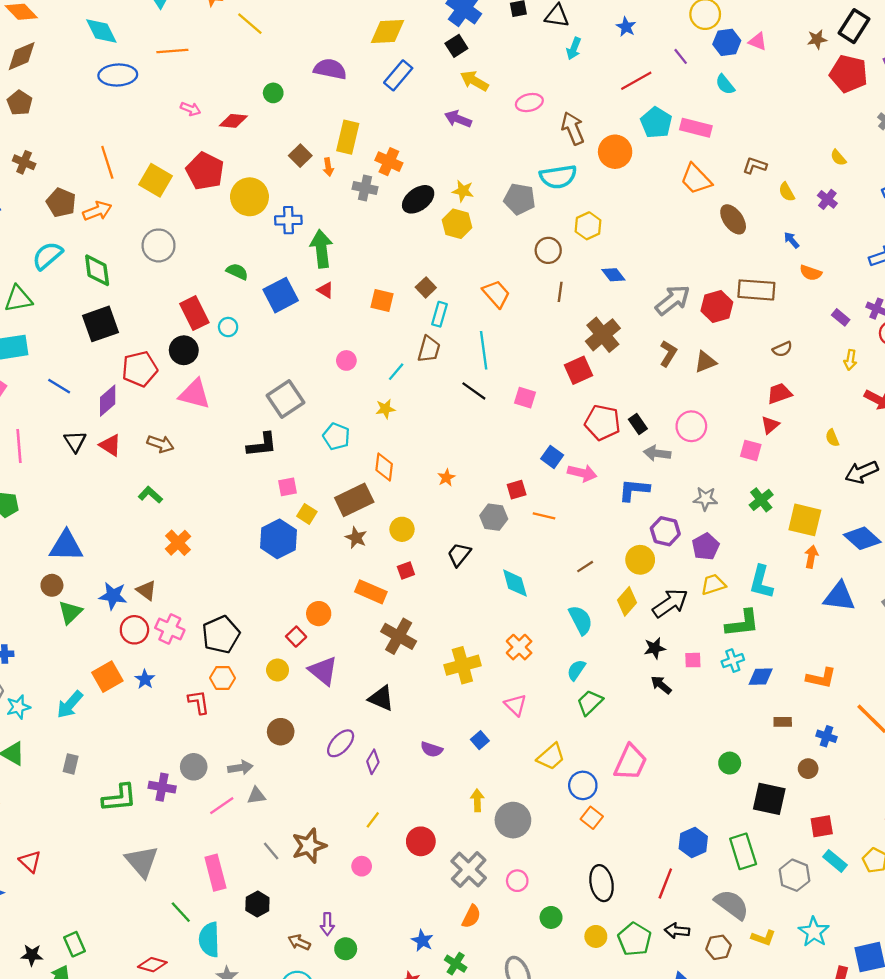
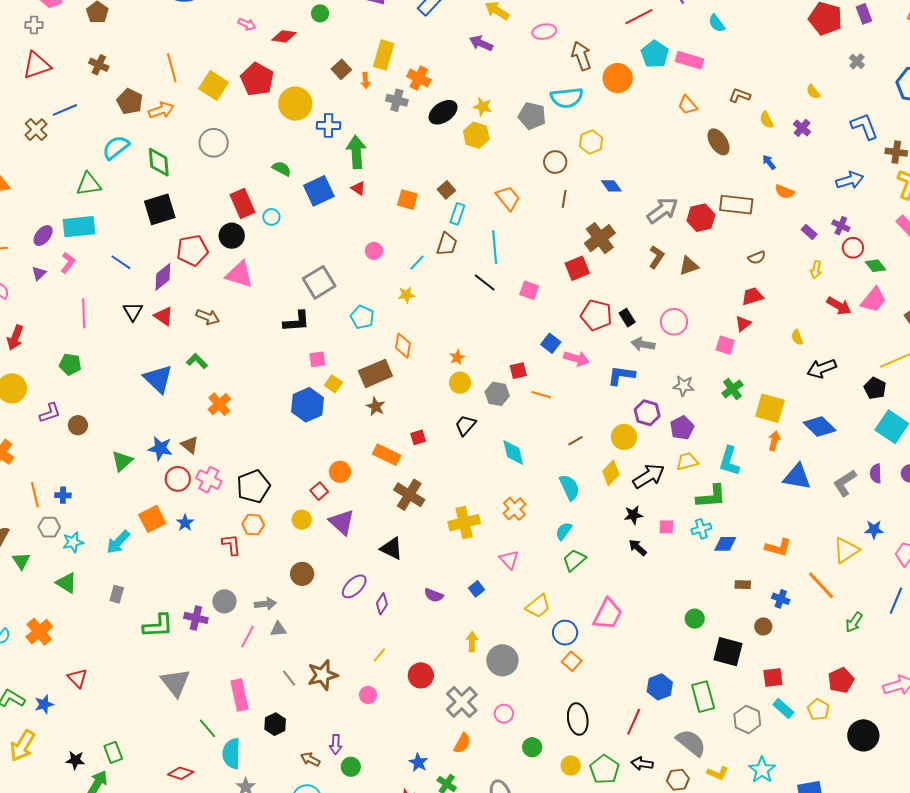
orange trapezoid: (696, 179) -> (688, 105), size x0.7
yellow circle: (402, 529) -> (460, 383), moved
blue triangle: (66, 546) -> (158, 379), moved, turned 40
brown circle: (52, 585) -> (78, 425), moved
pink line: (222, 806) -> (248, 636), turned -30

